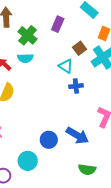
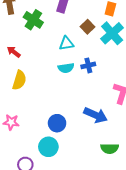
cyan semicircle: (25, 58) -> (66, 68), moved
cyan triangle: (66, 66) -> (66, 43), moved, turned -35
blue circle: (49, 140) -> (57, 123), moved

